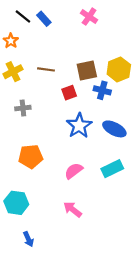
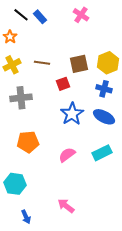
blue cross: (102, 90) -> (104, 89), moved
gray cross: (23, 108) -> (21, 98), size x1.5
pink arrow: (73, 209) -> (66, 206), moved

